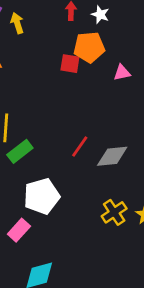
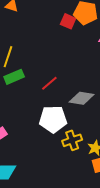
red line: (80, 146) -> (49, 83), moved
white pentagon: (42, 196) -> (53, 119), moved

